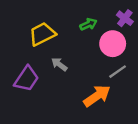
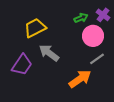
green arrow: (88, 24) -> (81, 18), moved
gray arrow: (59, 64) -> (49, 53), size x1.5

